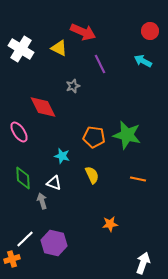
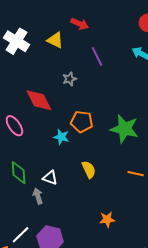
red arrow: (83, 32) -> (80, 24), size x0.7
orange pentagon: (94, 137) -> (82, 122), moved
cyan star: (62, 156) -> (61, 137), moved

